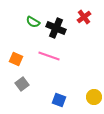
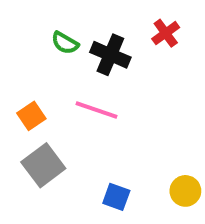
orange square: (16, 59) -> (31, 116), turned 32
gray square: (22, 84) -> (43, 165), size x1.5

